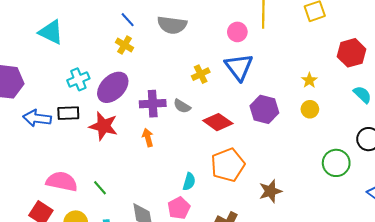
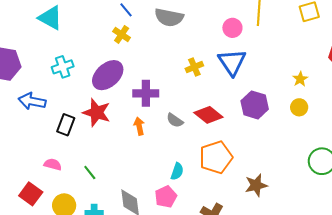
cyan cross: (78, 79) -> (63, 67), moved
gray semicircle: (182, 106) -> (175, 120), moved
black rectangle: (68, 113) -> (66, 125), moved, turned -70
pink semicircle: (62, 182) -> (53, 164), size x0.6

